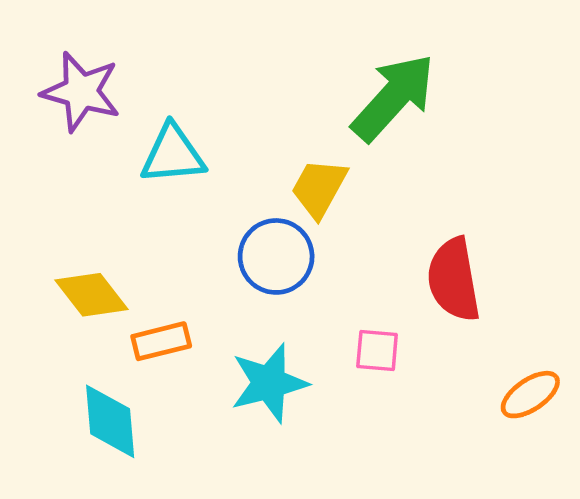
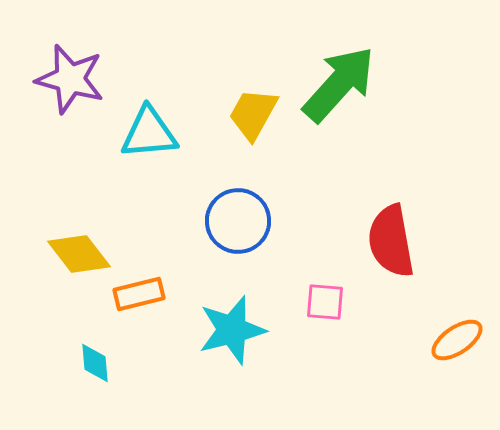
yellow trapezoid: (319, 188) -> (253, 114), moved
cyan diamond: (110, 421) -> (95, 363), size x0.6

